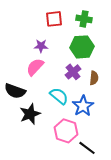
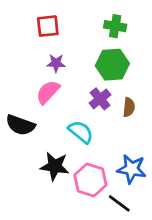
red square: (54, 19) -> (48, 26), moved
blue star: (83, 106) -> (132, 169), moved, turned -30
black star: (30, 114) -> (55, 166), moved, turned 30

